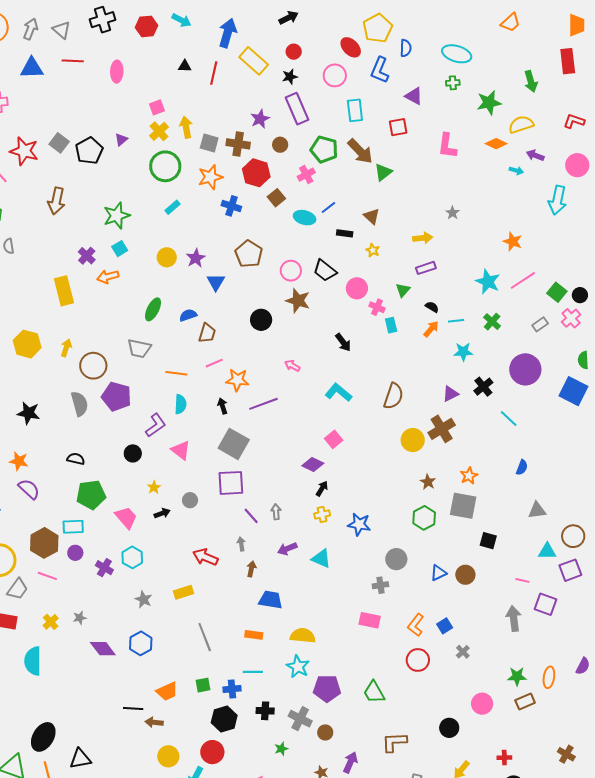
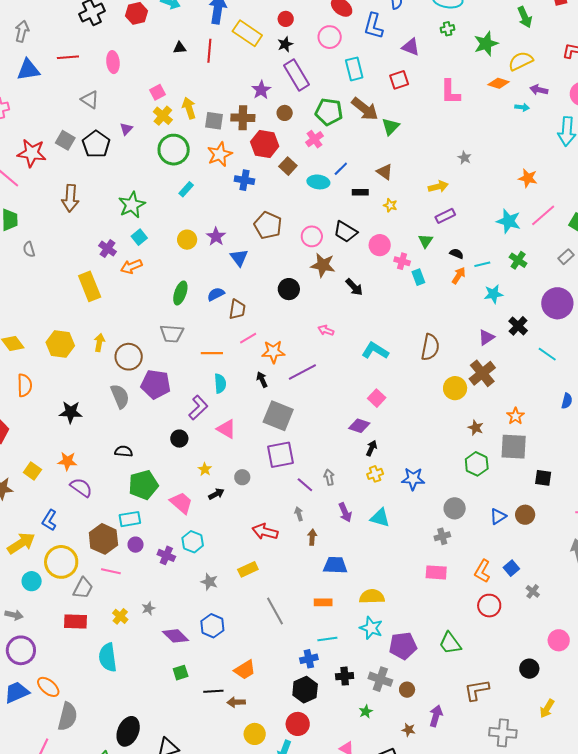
gray triangle: (62, 30) -> (90, 100), moved
black arrow: (343, 342) -> (354, 287), moved
purple arrow: (287, 549) -> (345, 512), turned -84
green square: (203, 685) -> (181, 673), moved

